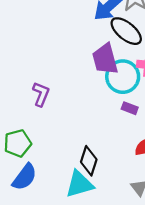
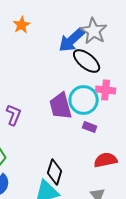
purple trapezoid: (105, 59) -> (61, 106), moved

